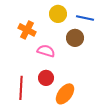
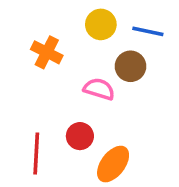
pink semicircle: (46, 51) -> (99, 89), moved

